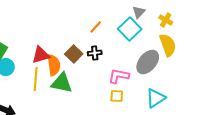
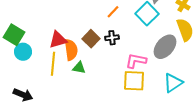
green triangle: (62, 83) -> (79, 68), size x0.6
yellow square: (117, 96) -> (134, 81), size x1.6

